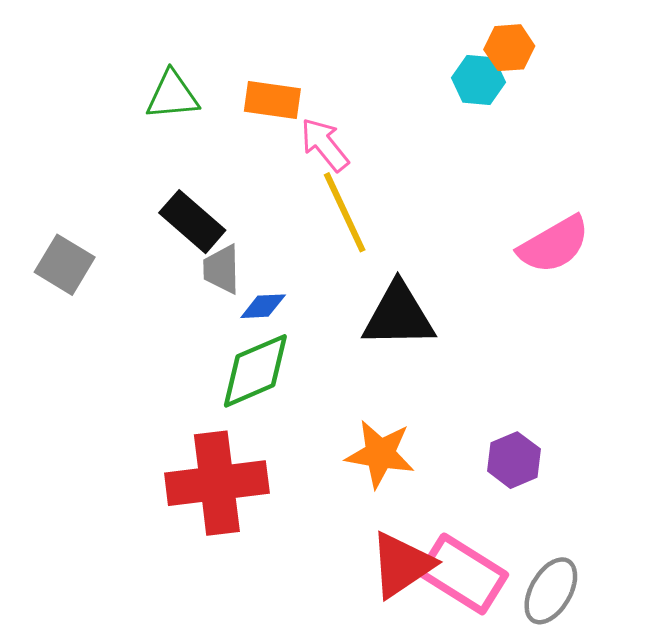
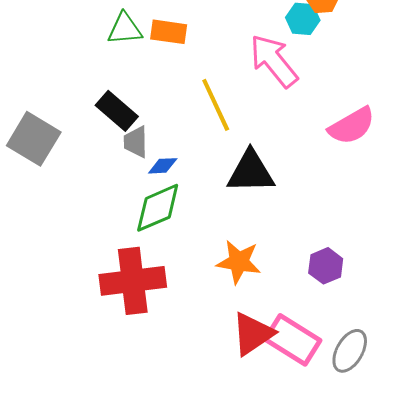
green triangle: (172, 95) -> (125, 29), moved
pink arrow: (325, 145) -> (274, 61), moved, size x1.5
gray square: (65, 265) -> (34, 139), size x1.4

